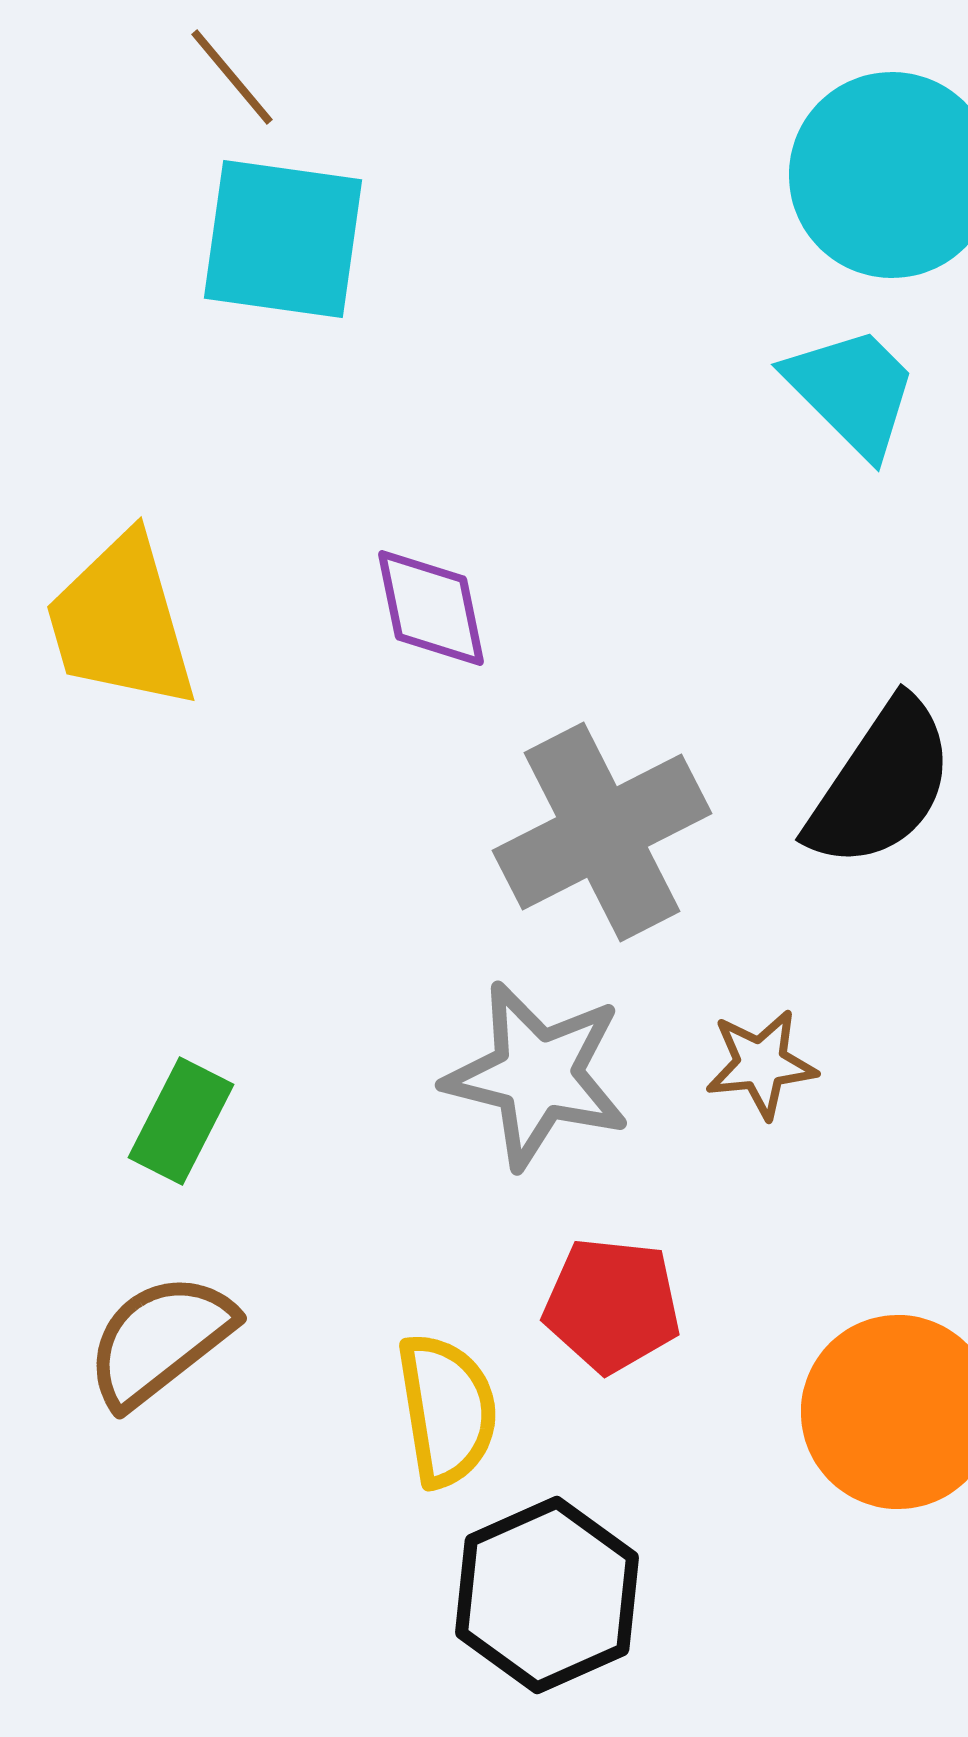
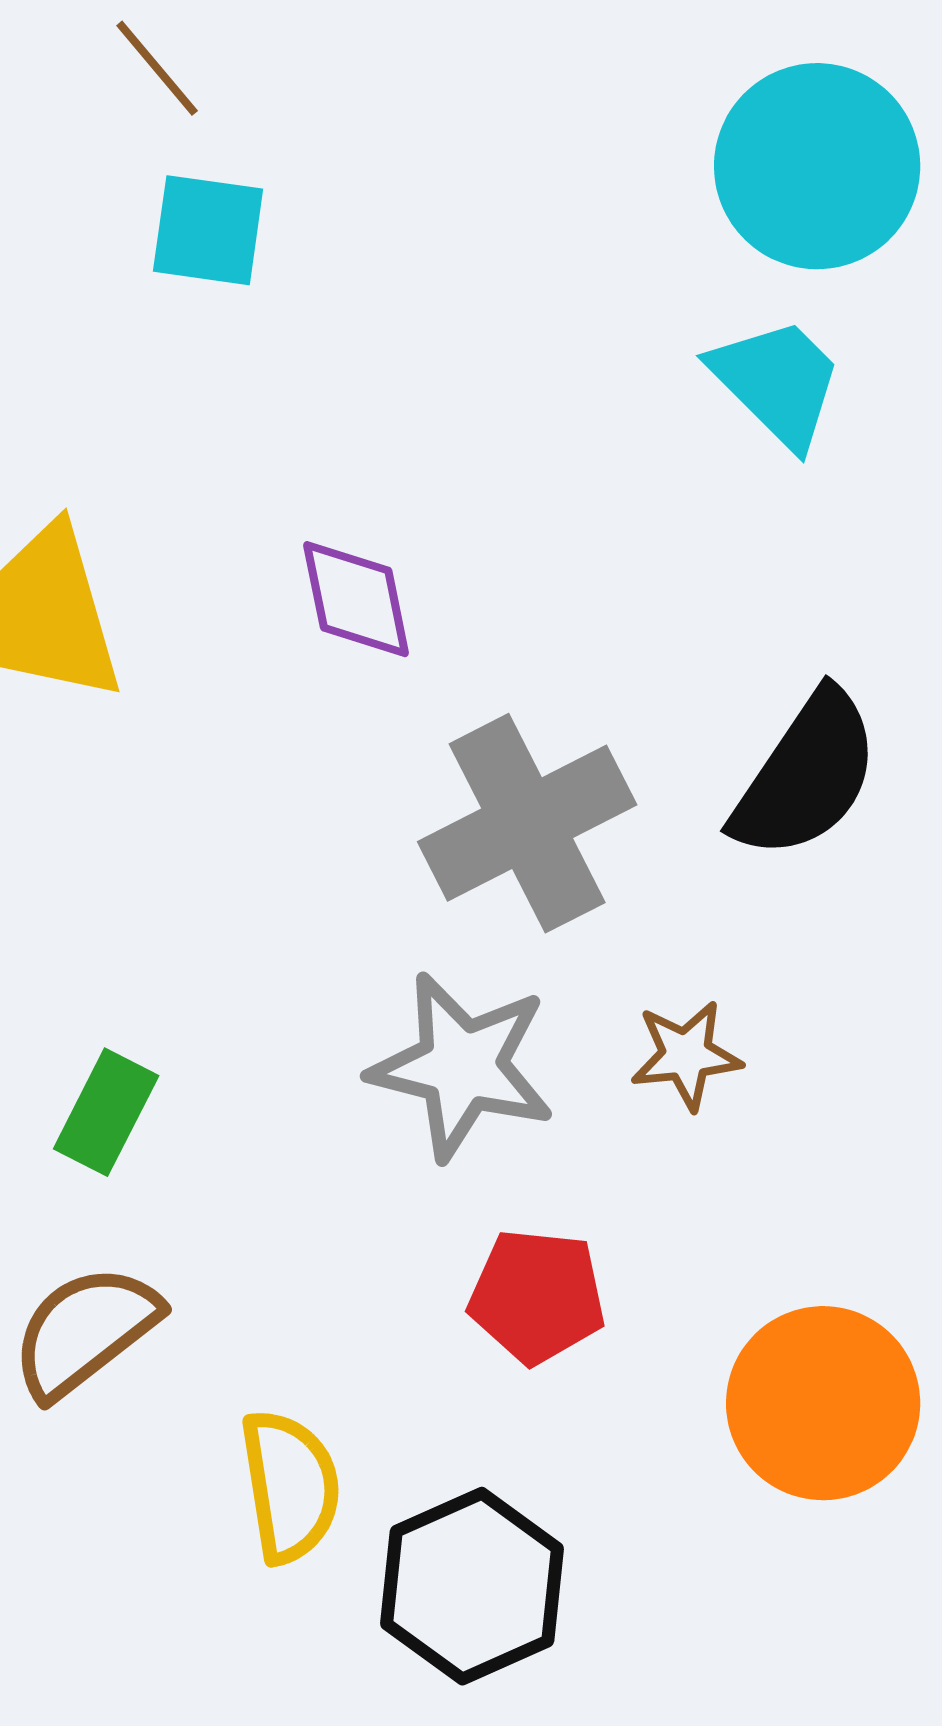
cyan square: (283, 239) -> (208, 230), size x0.7
yellow semicircle: (447, 1410) -> (290, 1486), moved

